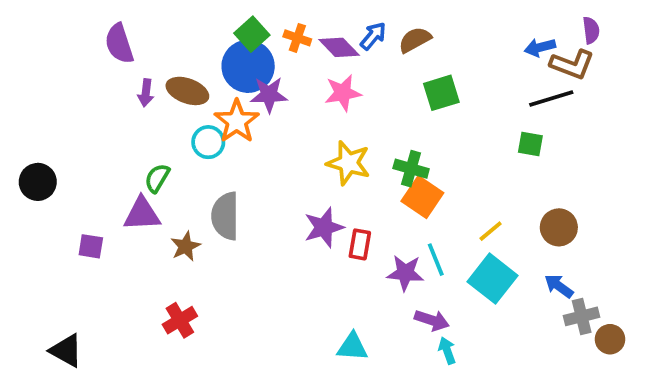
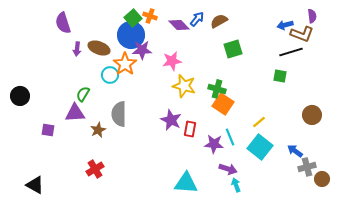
orange cross: (297, 38) -> (150, 16), moved
pink star: (343, 93) -> (172, 61), moved
purple star: (324, 227) -> (171, 120), turned -30
brown circle: (559, 227) -> (312, 115), moved
cyan triangle: (352, 347) -> (186, 183), size x1.4

